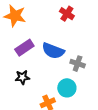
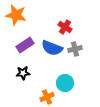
red cross: (67, 14) -> (65, 27), moved
gray cross: (78, 64) -> (75, 49), moved, turned -32

